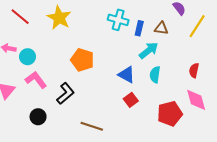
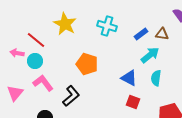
red line: (20, 17) -> (36, 40), moved
cyan cross: (118, 20) -> (107, 26), moved
blue rectangle: (139, 28) -> (141, 34), turned 40
red square: (131, 100) -> (133, 102), turned -32

